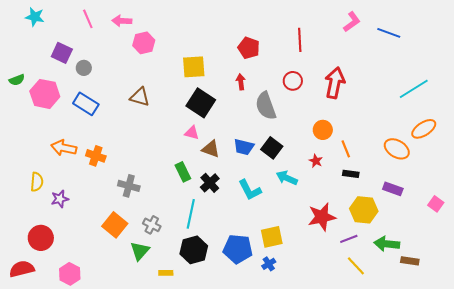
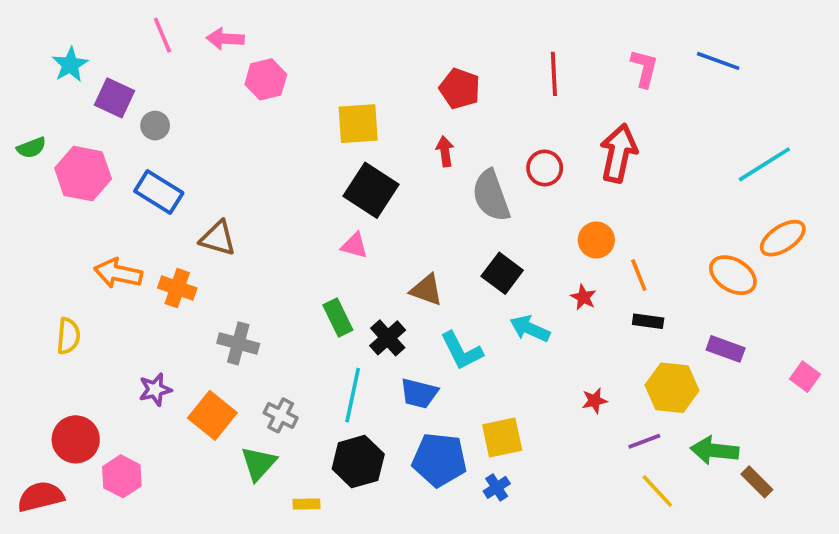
cyan star: (35, 17) -> (70, 65), moved, turned 30
pink L-shape: (352, 22) -> (644, 68), moved, turned -40
red circle: (293, 81) -> (545, 168), moved
brown triangle: (140, 97) -> (218, 238), moved
blue trapezoid: (244, 147) -> (419, 393), moved
brown triangle: (211, 149) -> (426, 290), moved
purple star: (60, 199) -> (155, 390), moved
red star: (322, 217) -> (594, 401), size x0.5
brown rectangle: (410, 261) -> (757, 482), turned 36
pink hexagon: (70, 274) -> (122, 476), moved

